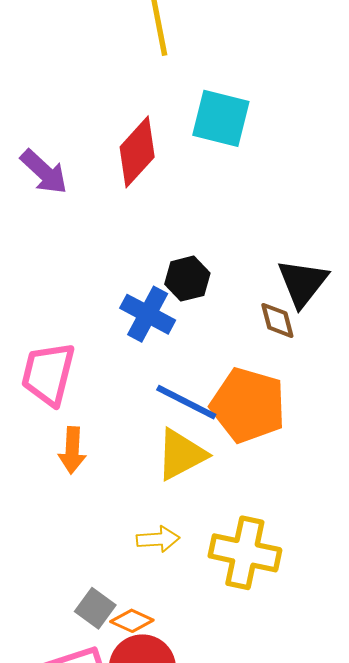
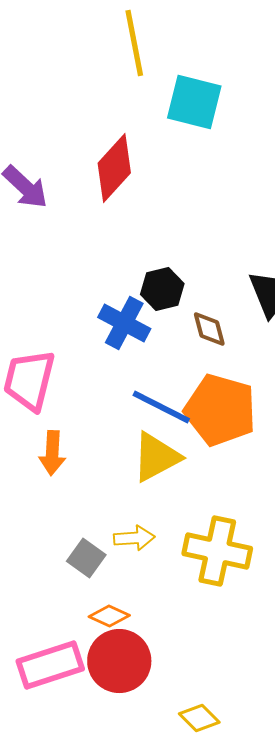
cyan square: (221, 118) -> (194, 102), moved
brown diamond: (277, 320) -> (209, 329), moved
gray square: (95, 608) -> (86, 558), moved

